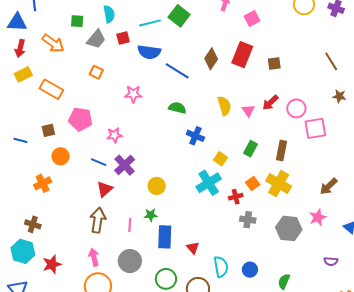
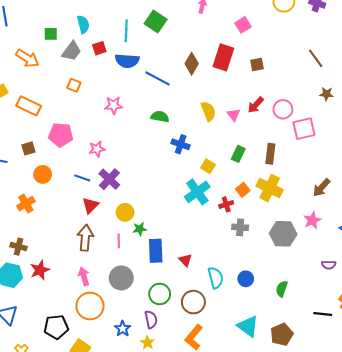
pink square: (252, 19) -> (243, 25), moved
cyan line: (150, 23) -> (126, 31), turned -70
yellow circle: (157, 186) -> (125, 212), moved
red star: (52, 264) -> (40, 270), moved

